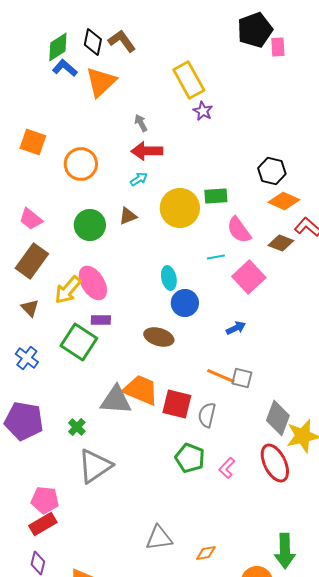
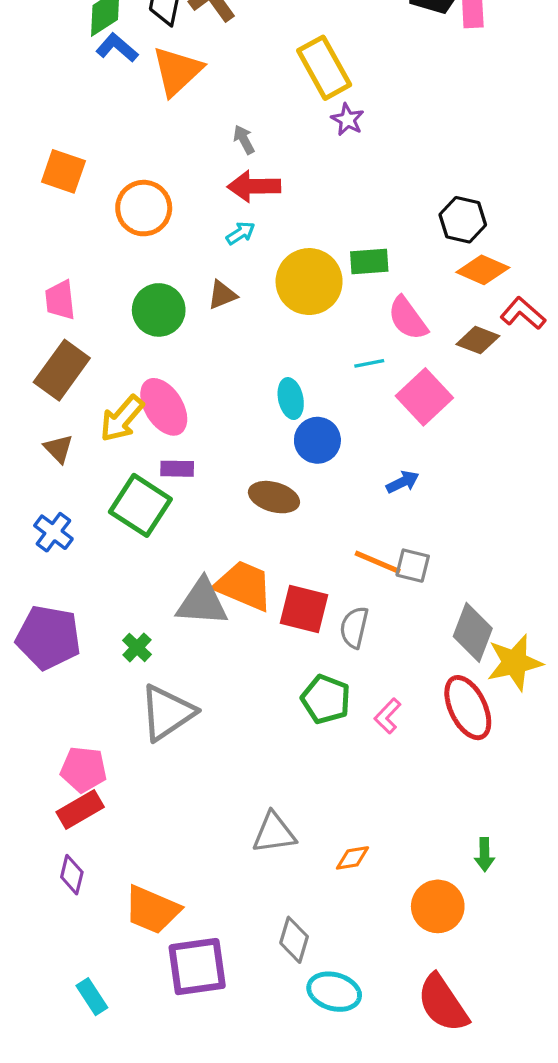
pink trapezoid: (31, 219) -> (60, 300), turned 45
green arrow: (285, 551) -> (484, 855), size x0.6

